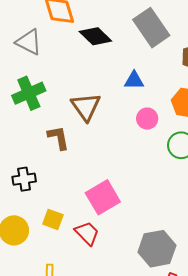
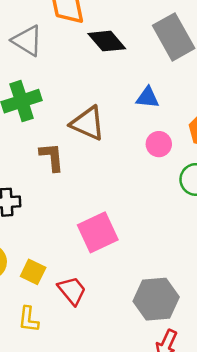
brown triangle: (86, 107) -> (88, 123), turned -36
yellow square: (53, 219) -> (33, 272), moved
red trapezoid: (87, 233) -> (72, 291), moved

